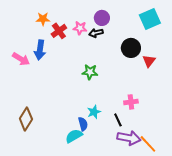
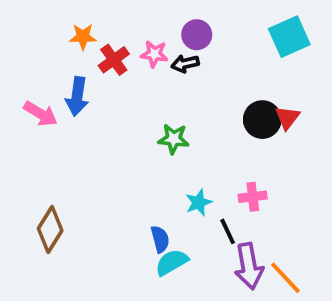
black circle: (131, 48) -> (262, 120), moved
cyan star: (94, 112) -> (199, 202), moved
cyan semicircle: (74, 136) -> (172, 262), moved
purple arrow: (129, 138) -> (249, 266), turned 70

